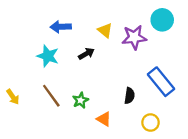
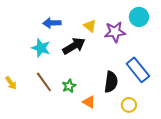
black arrow: (86, 54) -> (74, 46), size x1.6
black semicircle: (130, 96) -> (111, 82), size x1.5

